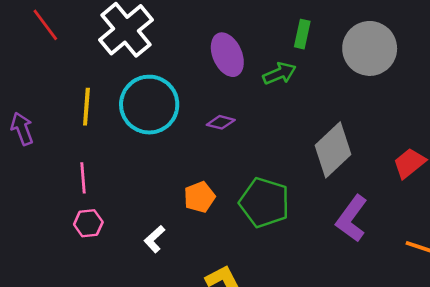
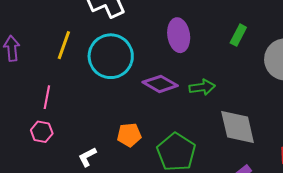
green arrow: (279, 73) -> (202, 87), moved
purple diamond: (221, 122) -> (160, 84), size x1.6
gray diamond: (333, 150) -> (238, 127), turned -75

